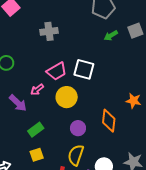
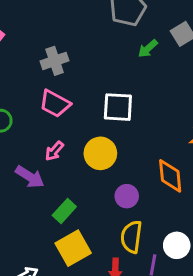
pink trapezoid: (57, 71) -> (55, 104), moved, turned 70
yellow square: (37, 155) -> (73, 248), size x1.6

